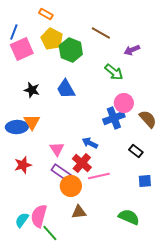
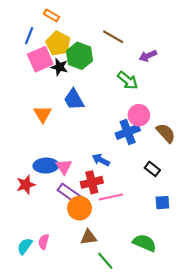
blue line: (14, 32) -> (29, 36), moved
pink square: (22, 49) -> (40, 59), moved
black star: (32, 90) -> (59, 67), moved
orange triangle: (32, 122) -> (43, 114), moved
blue ellipse: (17, 127) -> (46, 166), moved
red cross: (82, 163) -> (92, 182), turned 36
pink semicircle: (39, 216) -> (44, 242), size x0.6
green line: (50, 233) -> (105, 261), moved

